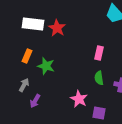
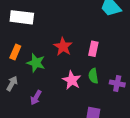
red star: (57, 28) -> (63, 47), moved
pink star: (79, 99) -> (72, 80), moved
purple arrow: (35, 101) -> (36, 98), moved

